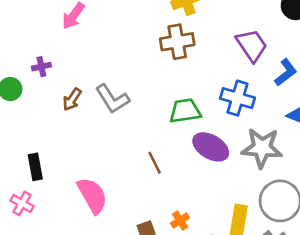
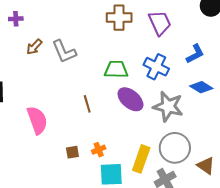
purple trapezoid: (252, 45) -> (160, 23), moved

